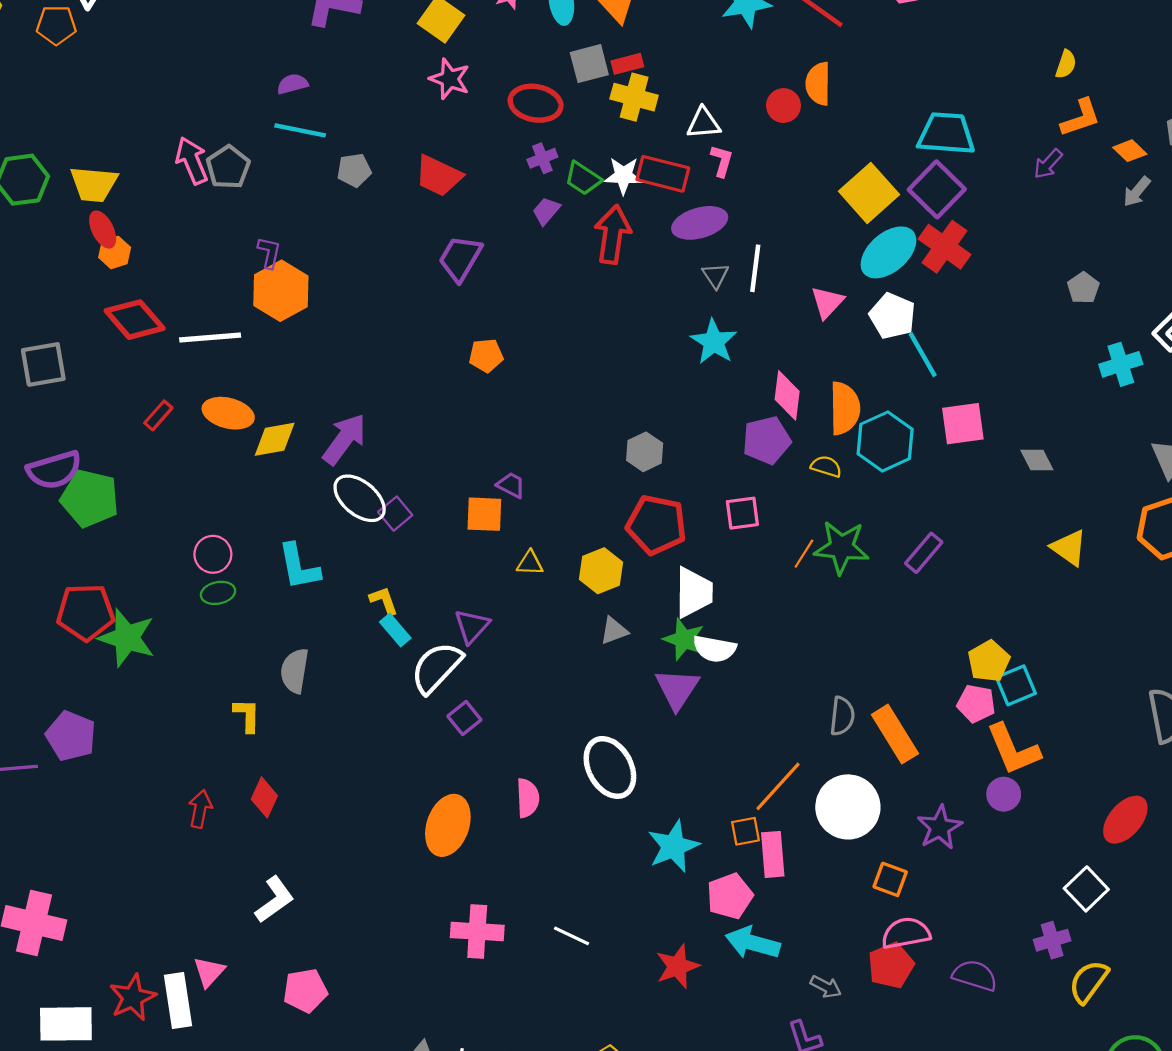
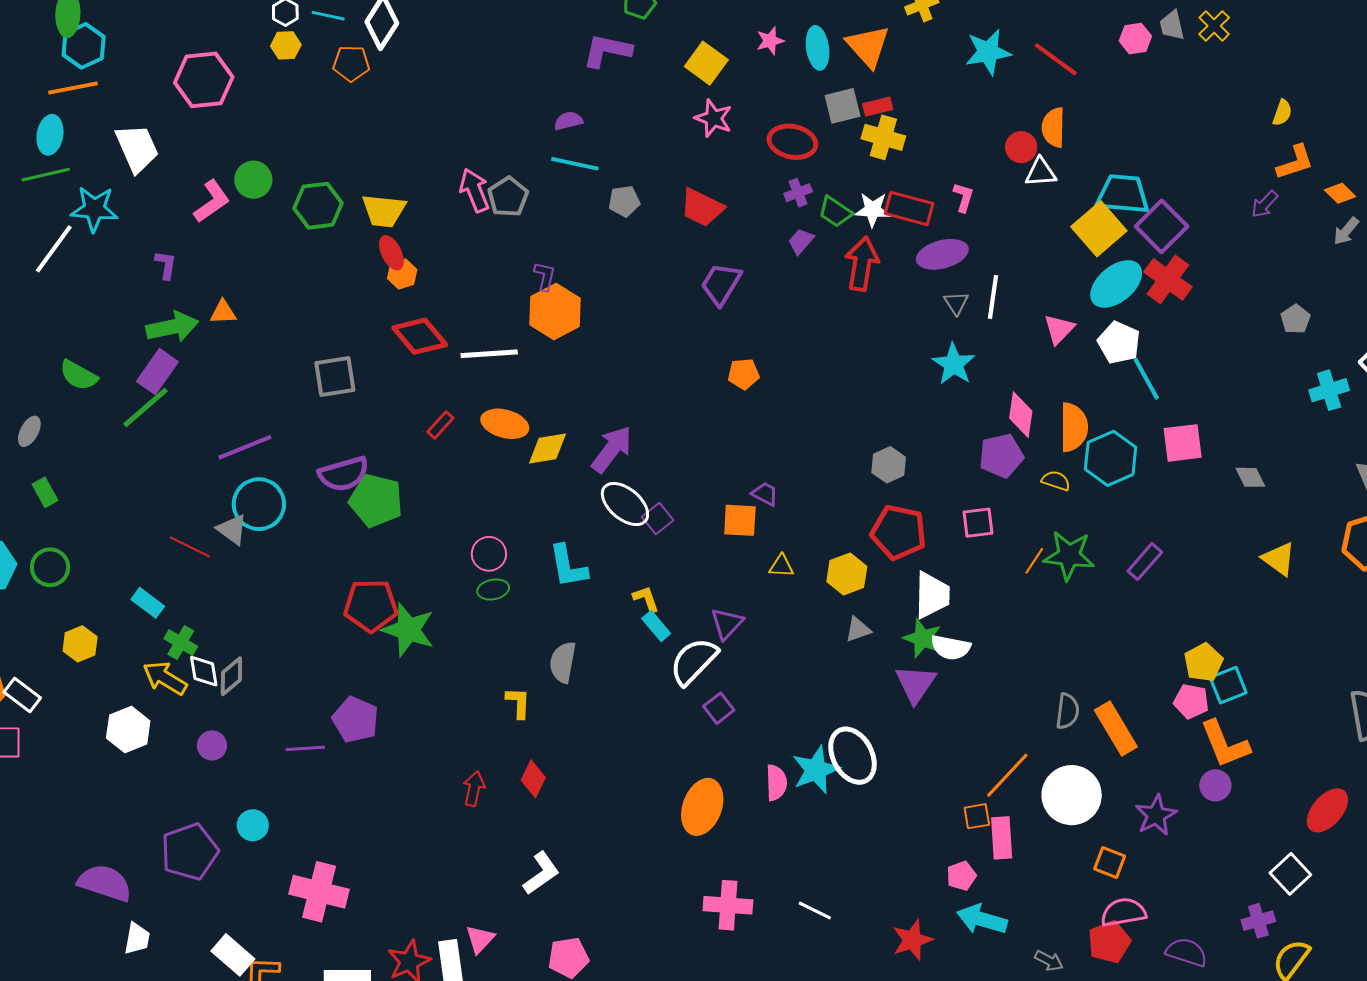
white triangle: (703, 123) -> (1041, 172), moved
cyan trapezoid: (946, 134) -> (1123, 194), moved
cyan star: (673, 846) -> (816, 770), moved
pink pentagon: (730, 896) -> (961, 876), size x0.7

